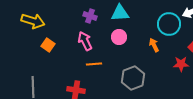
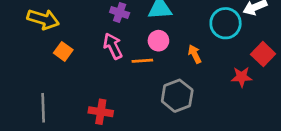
orange arrow: (154, 45) -> (195, 54), moved
orange line: (94, 64) -> (142, 61), moved

